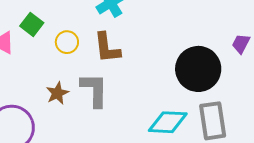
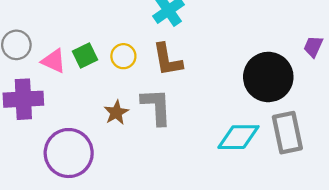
green square: (32, 24) -> (85, 56), moved, turned 30

